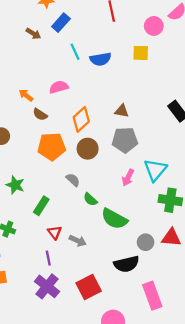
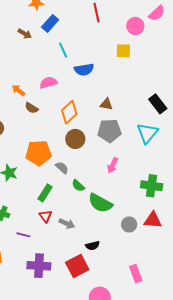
blue semicircle: (100, 59) -> (84, 70), moved
orange pentagon: (52, 147) -> (39, 153), moved
cyan triangle: (155, 170) -> (147, 133), moved
green rectangle: (41, 206) -> (45, 193), moved
purple line: (48, 258) -> (23, 235), moved, turned -64
black semicircle: (126, 264) -> (93, 246), moved, size x0.6
purple cross: (47, 286) -> (39, 266), turned -35
pink rectangle: (152, 296) -> (136, 274), size x0.7

